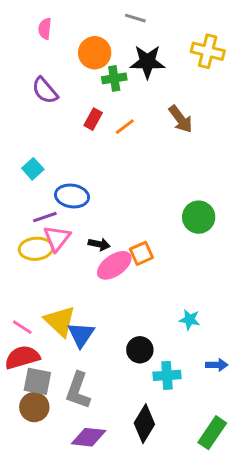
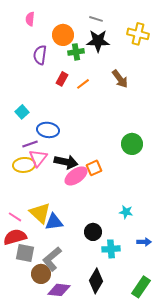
gray line: (135, 18) -> (96, 19), moved
purple semicircle: (45, 90) -> (40, 55), moved, turned 48
black arrow: (99, 244) -> (66, 162), size x1.6
blue triangle: (81, 335) -> (54, 222), turned 48
gray L-shape: (78, 390) -> (52, 259), turned 30
brown circle: (34, 407) -> (41, 274), moved

